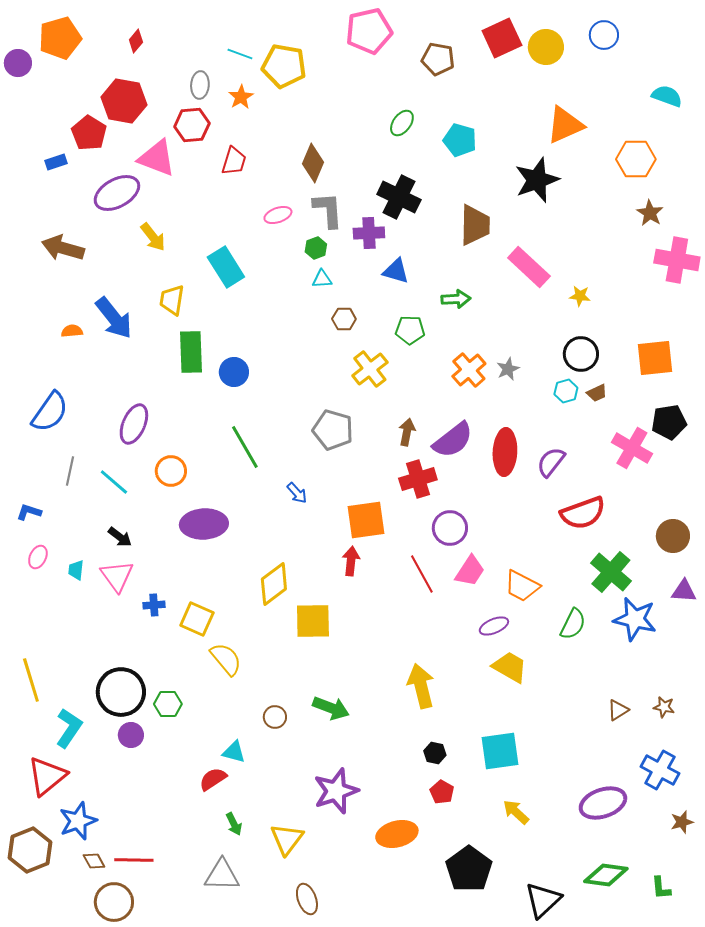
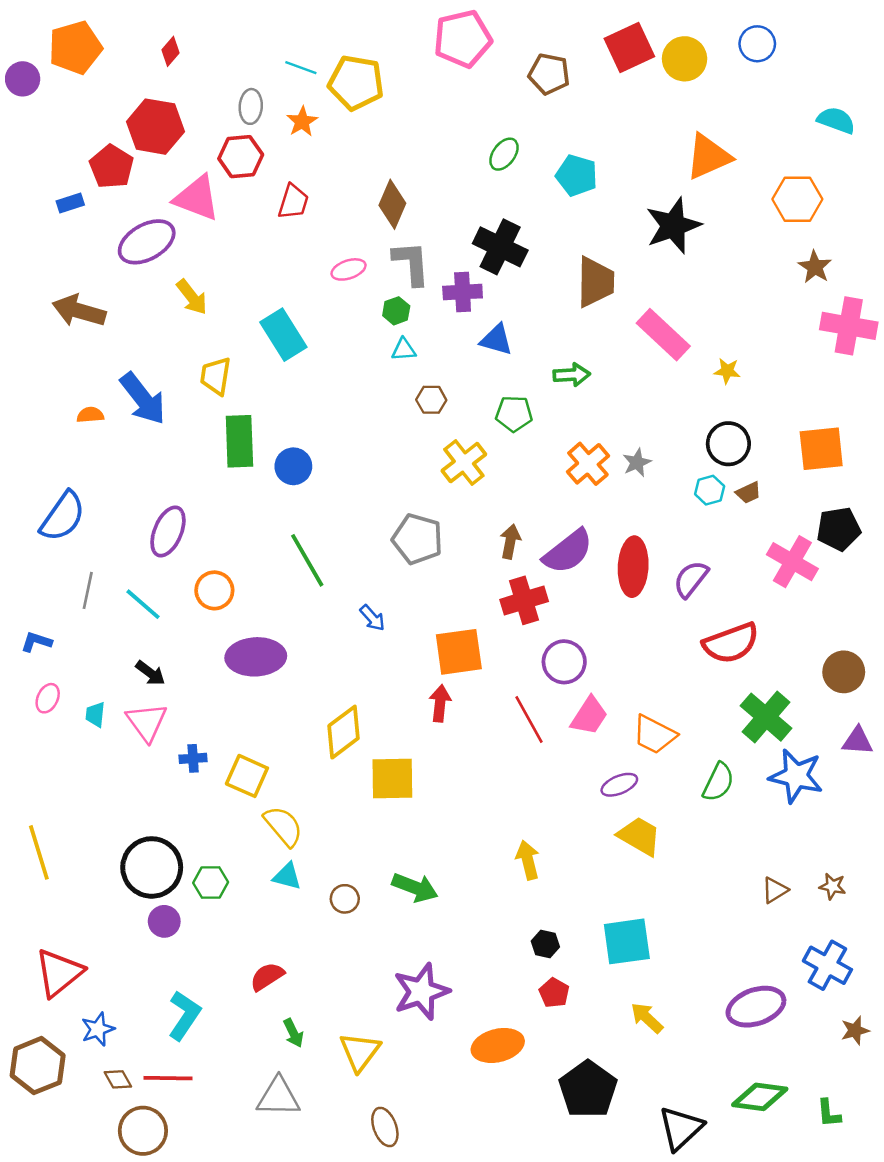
yellow arrow: (421, 686) -> (528, 860), size x0.7
cyan L-shape: (69, 728) -> (184, 1015), moved
cyan triangle: (234, 752) -> (287, 876), moved
blue star: (78, 821) -> (98, 1029), size x0.7

